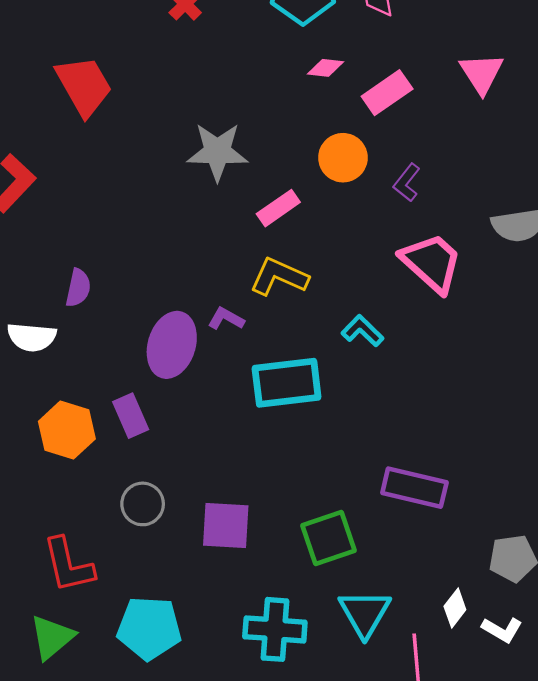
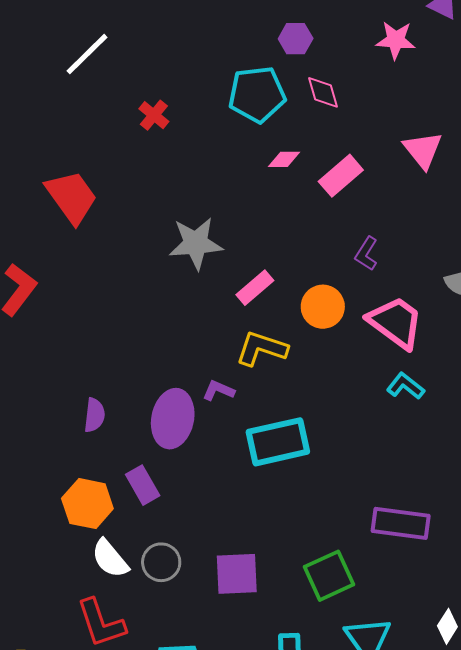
orange circle: (343, 158) -> (323, 307), moved
purple semicircle: (78, 288) -> (94, 415), moved
cyan L-shape: (363, 331) -> (405, 386), moved
white semicircle: (32, 337) -> (110, 559), moved, turned 51

